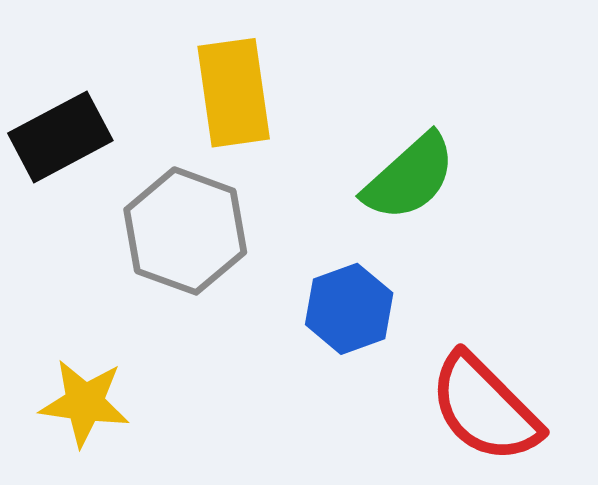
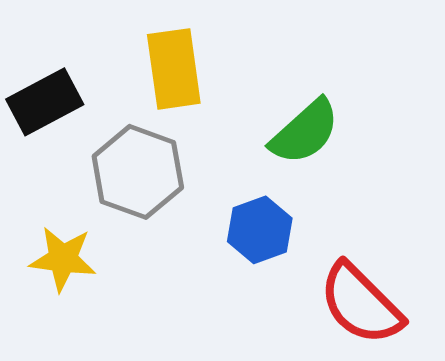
yellow star: (85, 403) -> (63, 259), moved

